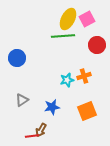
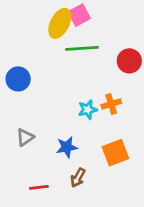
yellow ellipse: (68, 19) -> (60, 23), moved
pink square: (87, 19) -> (79, 15), moved
brown arrow: (41, 130) -> (78, 178), moved

